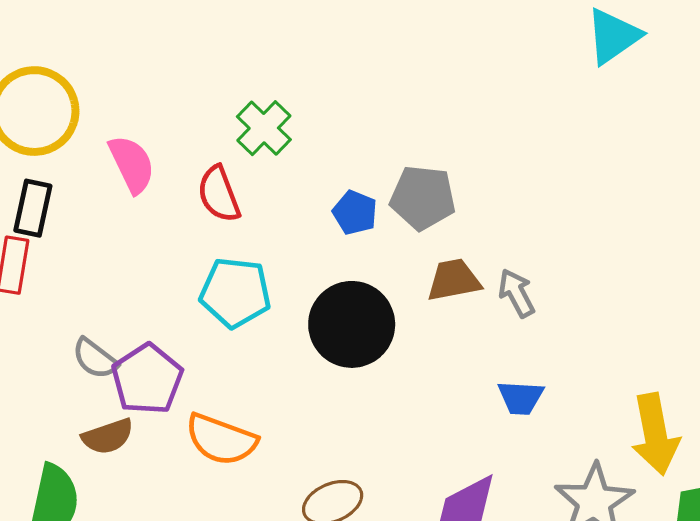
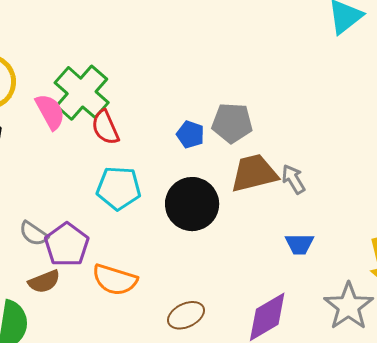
green cross: (264, 128) -> (82, 93), moved, size x1.6
brown trapezoid: (454, 280) -> (254, 173), size x1.4

